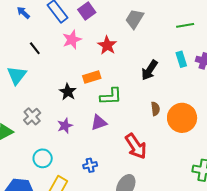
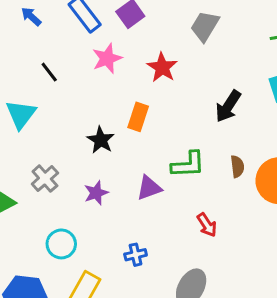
orange rectangle: (92, 77) -> (138, 117), turned -54
green L-shape: (111, 96) -> (188, 165), moved
red arrow: (136, 146) -> (207, 225), size x0.6

